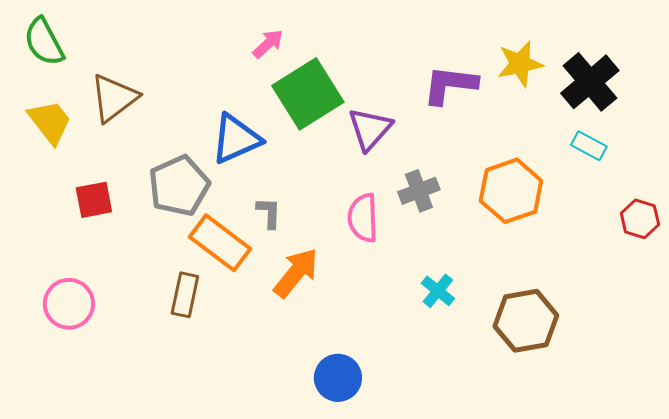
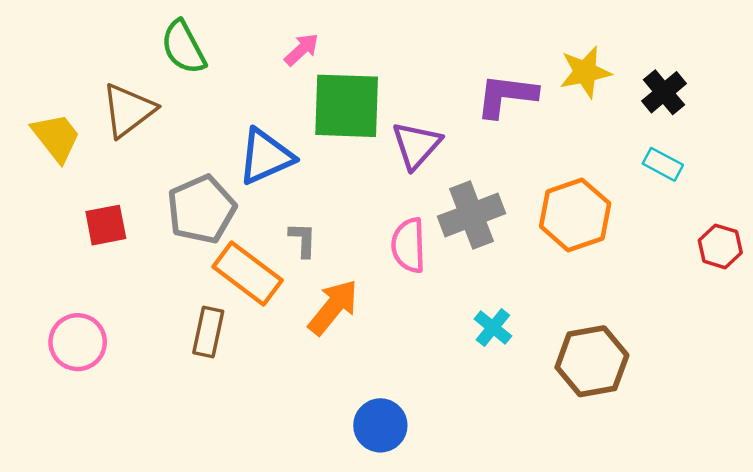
green semicircle: (44, 42) -> (183, 47), moved
black cross: (590, 82) -> (664, 92), size x0.7
green square: (308, 94) -> (347, 106), turned 34
gray cross: (419, 191) -> (472, 215), size x1.4

